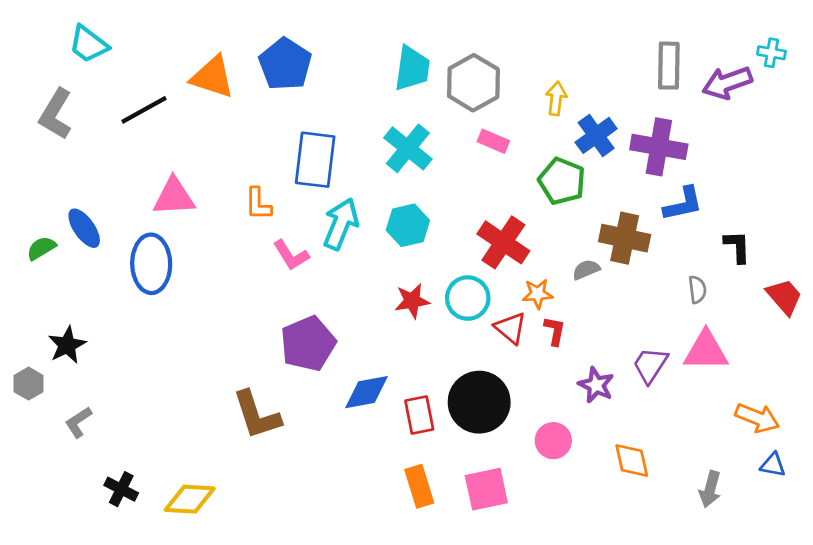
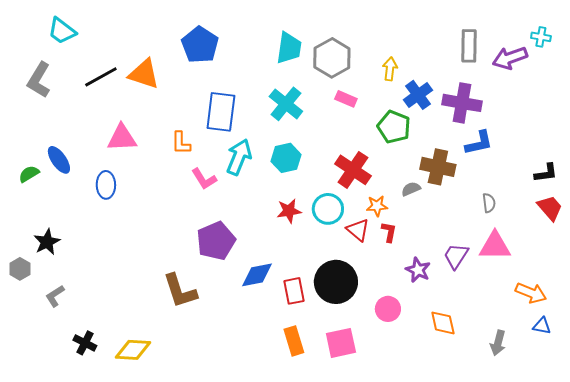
orange triangle: (212, 77) -> (144, 74), moved
black L-shape: (737, 247) -> (546, 173), moved, turned 85
blue ellipse: (151, 264) -> (106, 185), size x0.7

